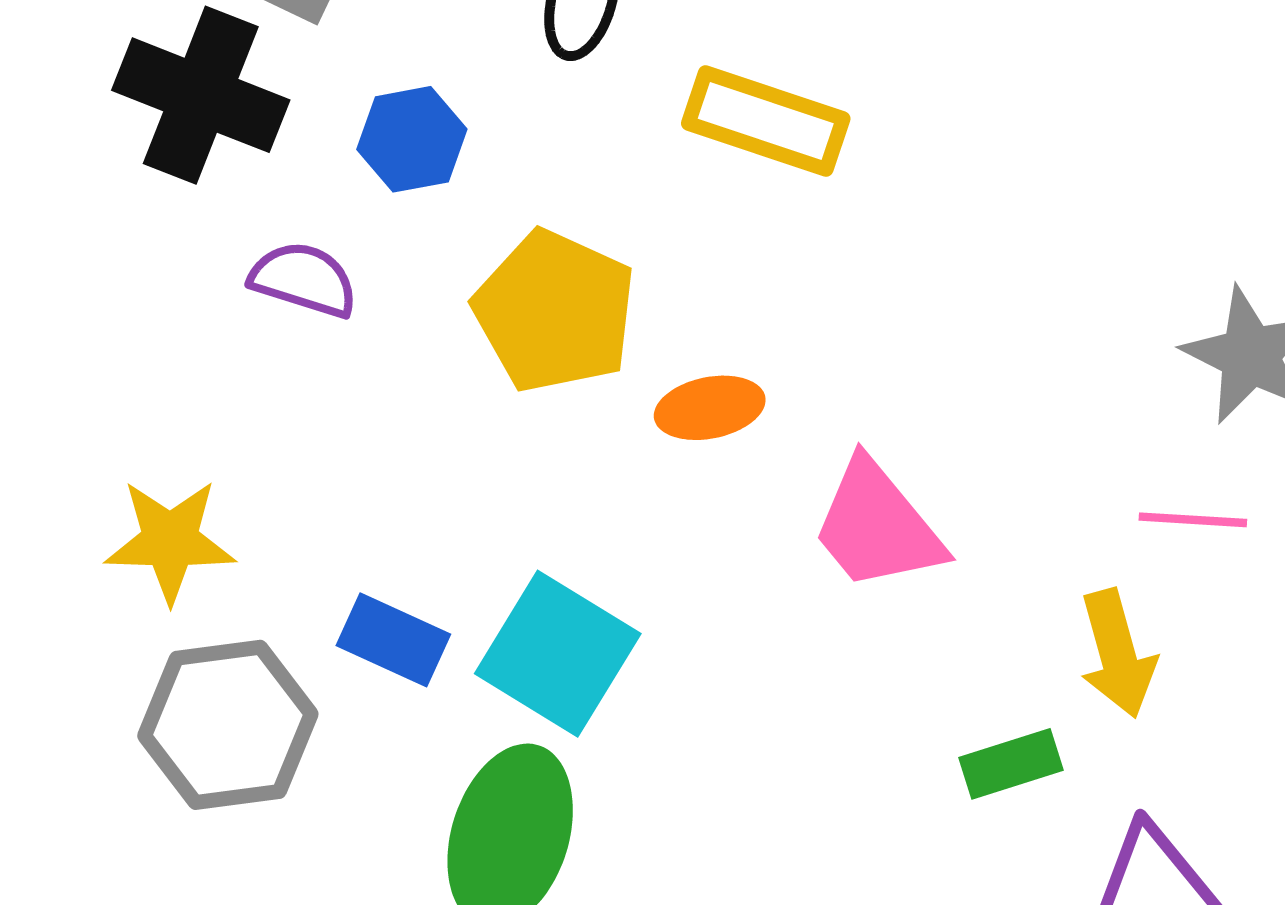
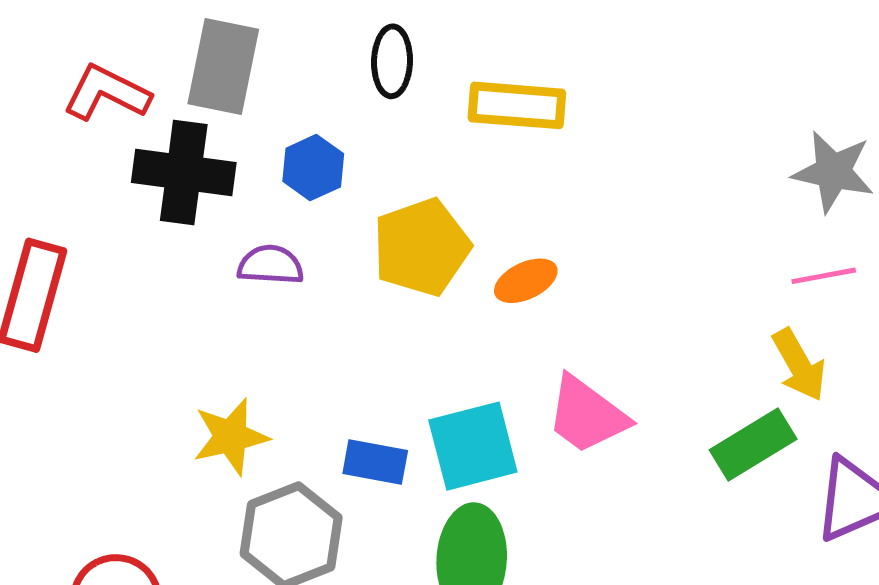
yellow pentagon: (555, 311) -> (422, 247), turned -30
pink trapezoid: (877, 526) -> (587, 415), moved
cyan square: (558, 654) -> (473, 446), turned -32
green rectangle: (1011, 764) -> (753, 445), size x1.4

